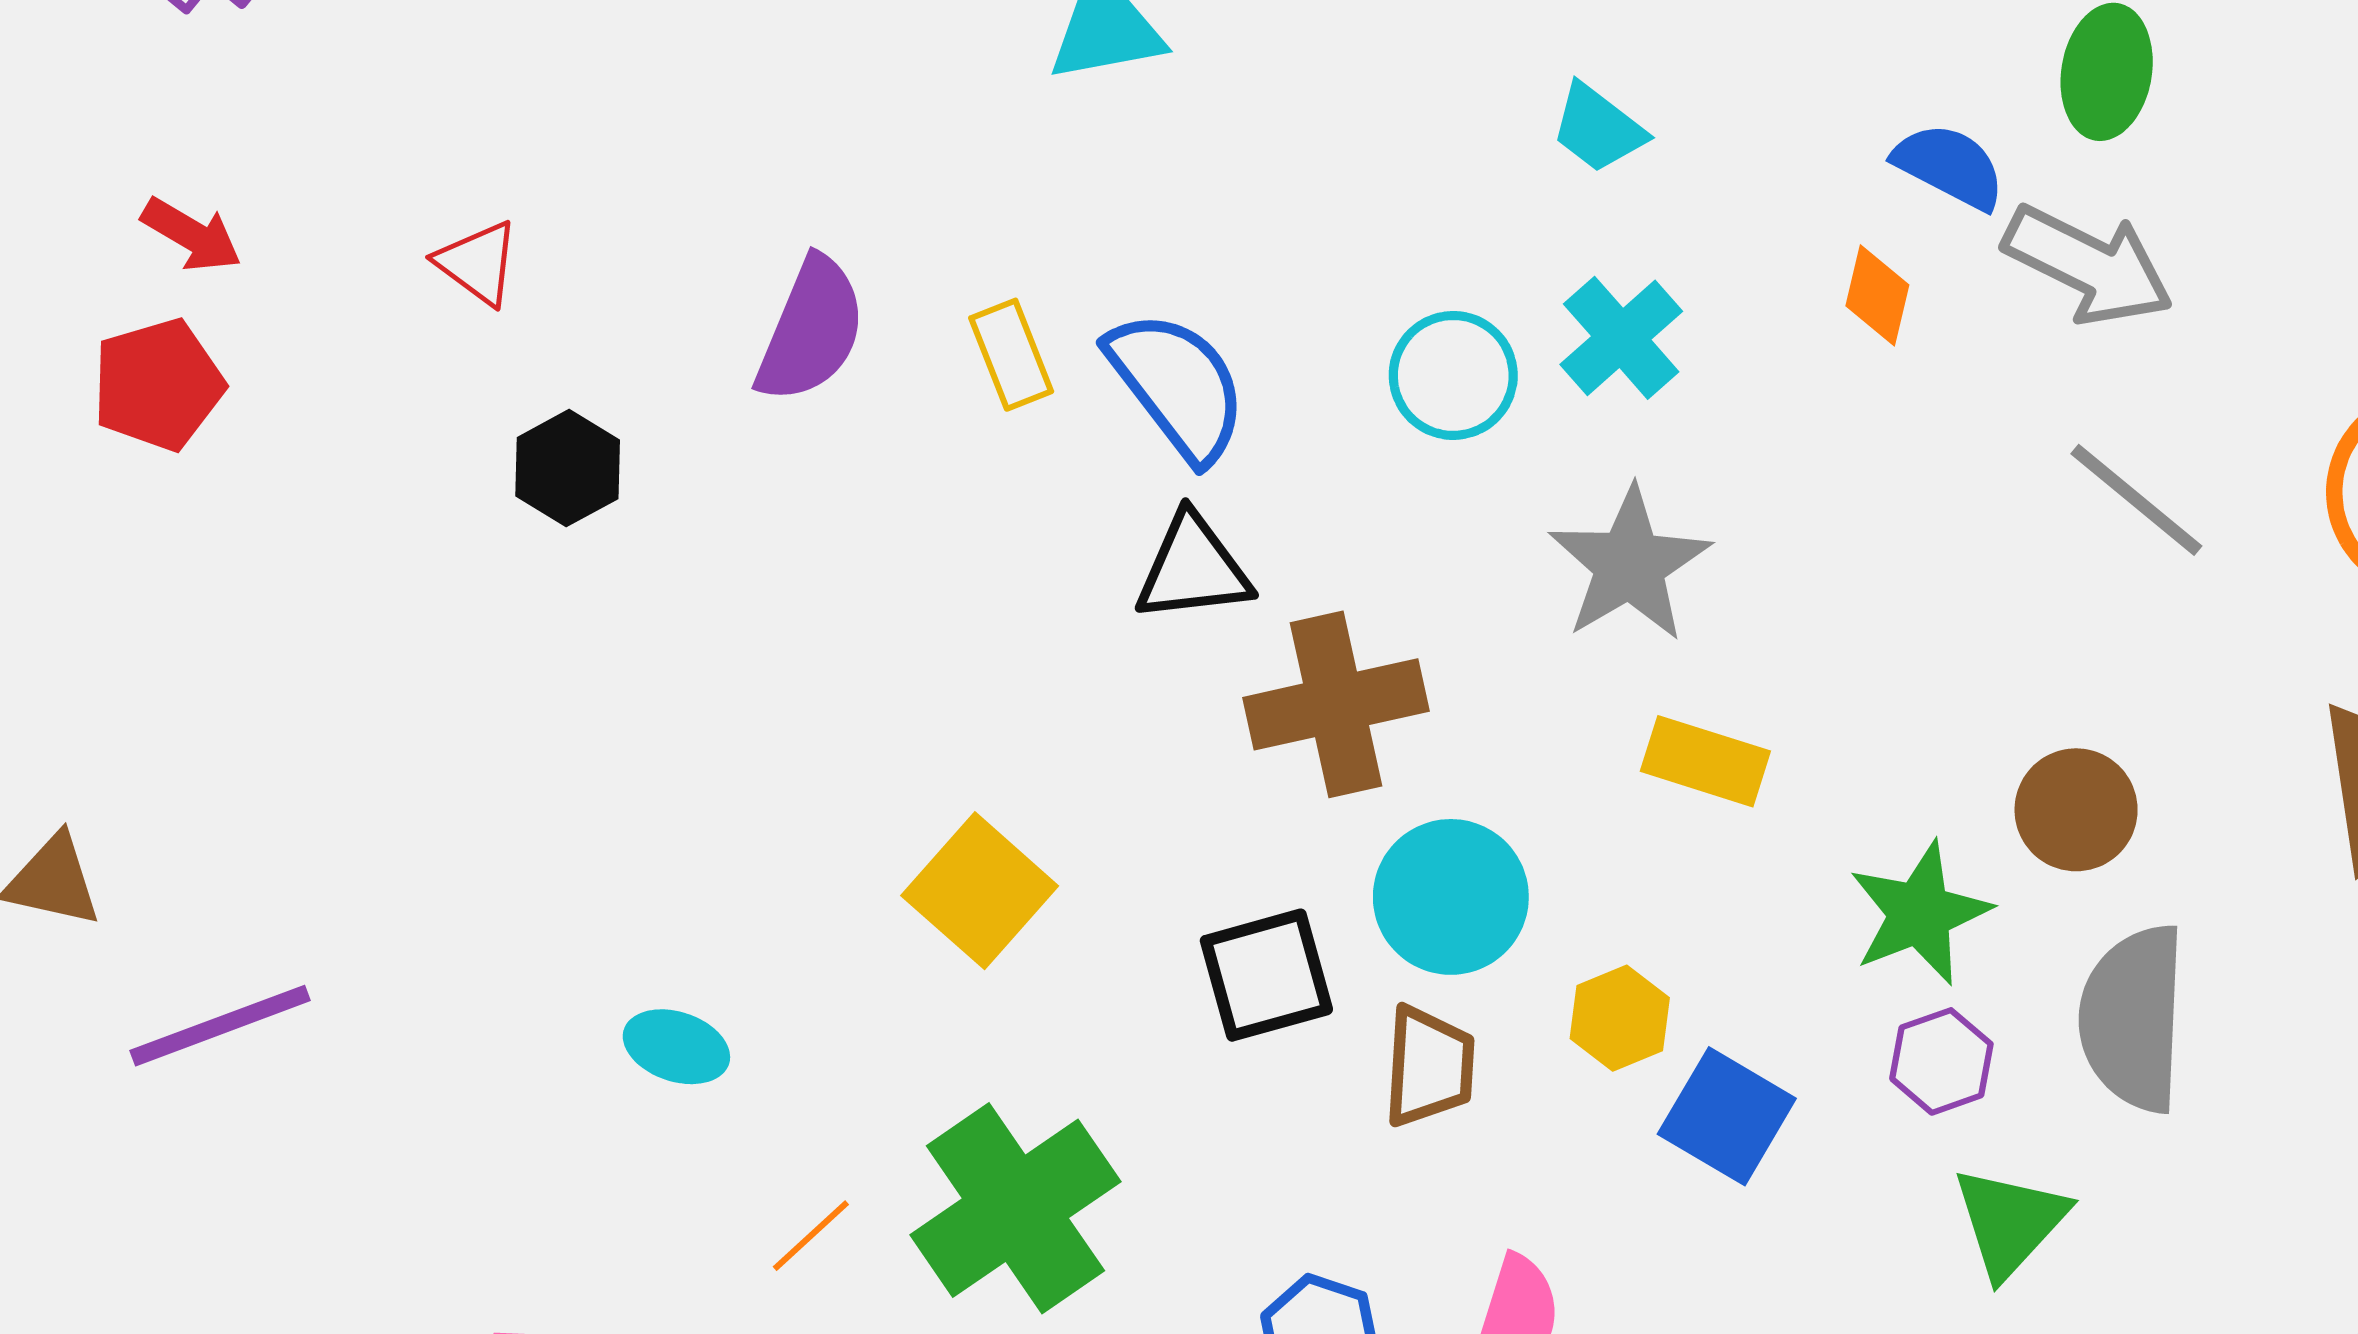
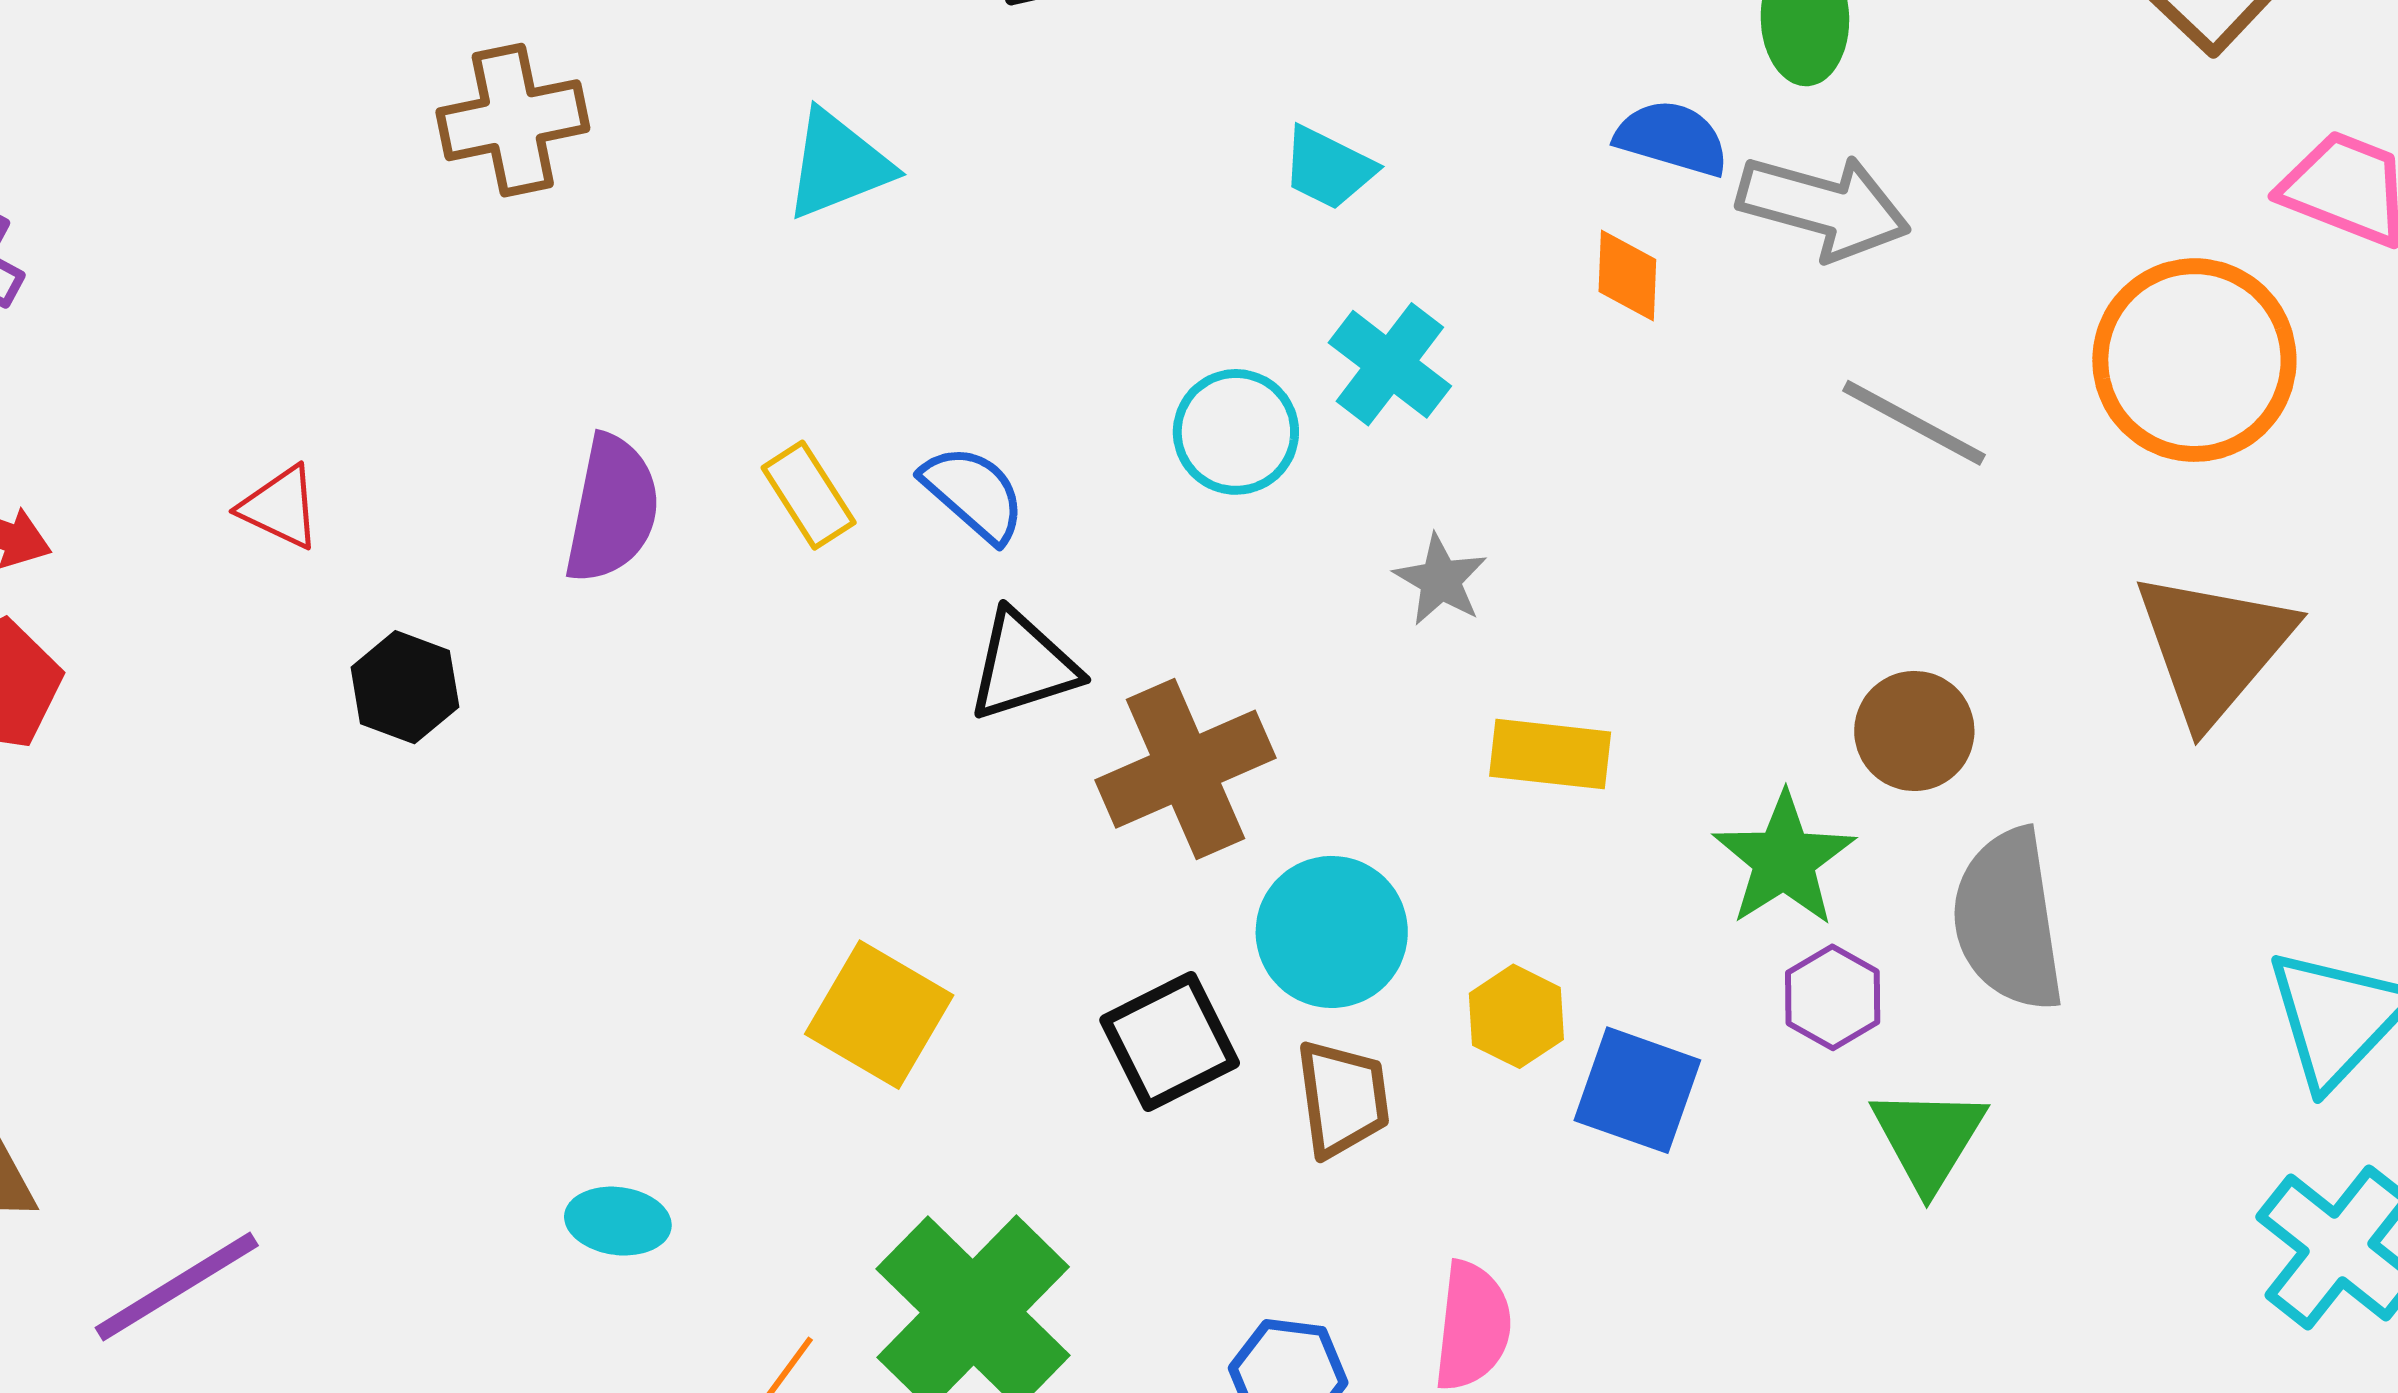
blue semicircle: (1177, 386) -> (974, 494), size x0.7
gray star: (1630, 565) -> (1441, 580), size x0.6

